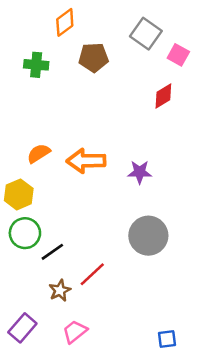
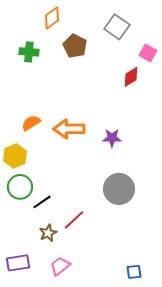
pink square: (178, 55) -> (148, 53), moved
brown pentagon: (94, 57) -> (75, 46), turned 30
purple rectangle: (22, 328) -> (18, 263), turned 40

